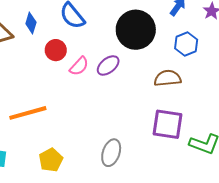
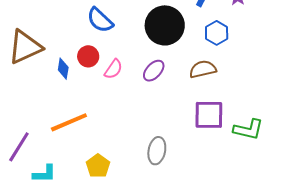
blue diamond: (31, 23) -> (63, 69), moved
purple ellipse: (108, 65) -> (154, 71), moved

